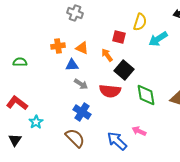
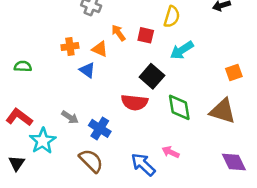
cyan arrow: (158, 39) -> (182, 50), moved
orange arrow: (107, 55) -> (118, 33), moved
blue triangle: (72, 65) -> (87, 70), turned 40
gray arrow: (81, 84) -> (70, 117), moved
cyan star: (36, 122) -> (43, 141), size x1.5

